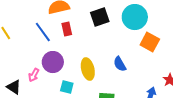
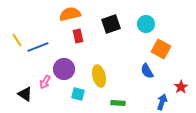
cyan circle: (135, 17) -> (146, 24), size x0.7
blue line: (43, 32) -> (38, 47), moved, turned -75
blue semicircle: (120, 64) -> (147, 71), moved

